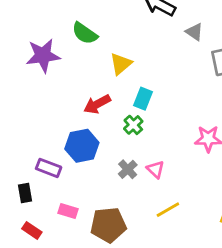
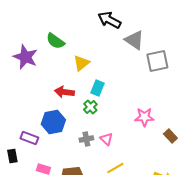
gray triangle: (194, 32) -> (134, 40), size x1.5
purple star: (43, 56) -> (25, 57), turned 30
red arrow: (97, 104) -> (64, 92), turned 36
gray cross: (128, 169) -> (86, 139), turned 32

